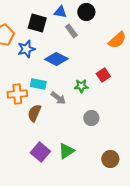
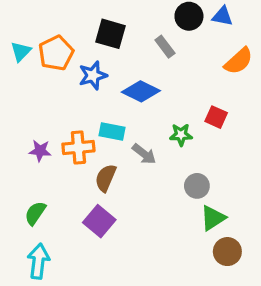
blue triangle: (60, 12) -> (223, 16), moved
red square: (103, 75) -> (216, 117), turned -32
green triangle: (66, 151) -> (213, 218), moved
purple square: (40, 152) -> (99, 221), moved

